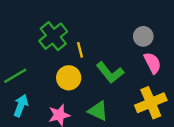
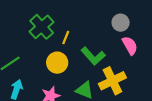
yellow line: (80, 50) -> (66, 37), turned 40
yellow cross: (151, 103) -> (112, 81), moved

